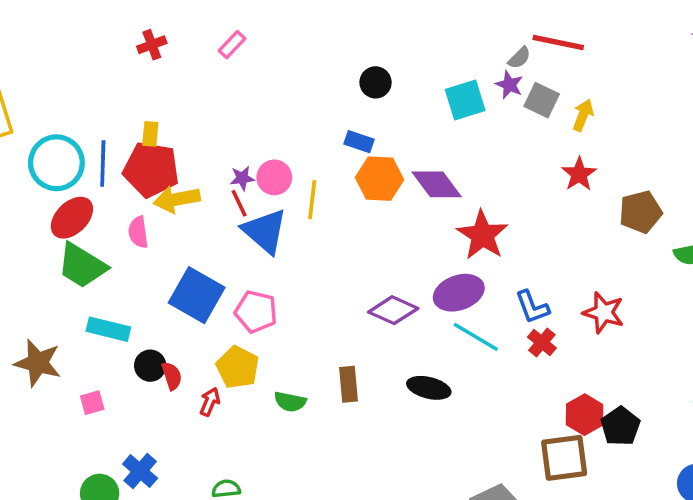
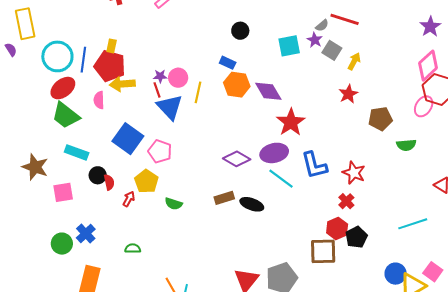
blue L-shape: (532, 307) -> (314, 165), size x1.4
red cross: (542, 343) -> (346, 201), moved
brown rectangle: (348, 384) -> (224, 198), moved, turned 72
pink square: (92, 403) -> (63, 192), size x1.5

